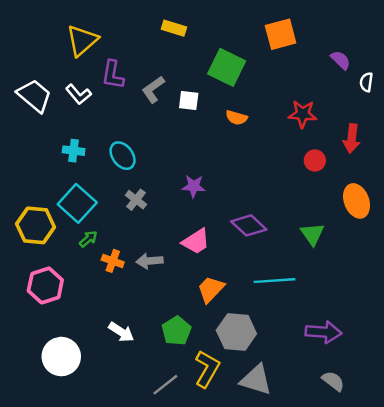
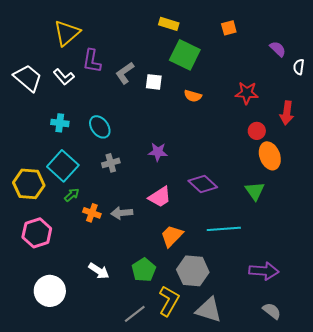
yellow rectangle: (174, 28) -> (169, 24), moved
orange square: (281, 34) -> (229, 28), size x0.6
gray cross: (136, 200) -> (111, 163), turned 36
orange ellipse: (357, 201) -> (270, 156), moved

